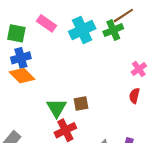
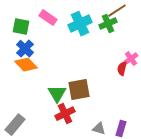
blue cross: (21, 58) -> (25, 49), turned -30
red semicircle: (134, 96) -> (122, 69), moved
brown square: (81, 104) -> (79, 90), size x1.6

